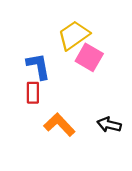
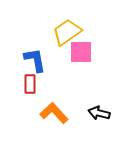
pink square: (89, 57) -> (81, 52), turned -30

